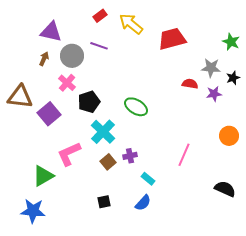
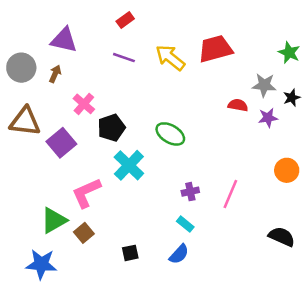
yellow arrow: (131, 24) -> (170, 58), moved
gray circle: (72, 56) -> (21, 68), moved
purple cross: (130, 156) -> (190, 192), moved
brown square: (108, 162) -> (84, 233), moved

